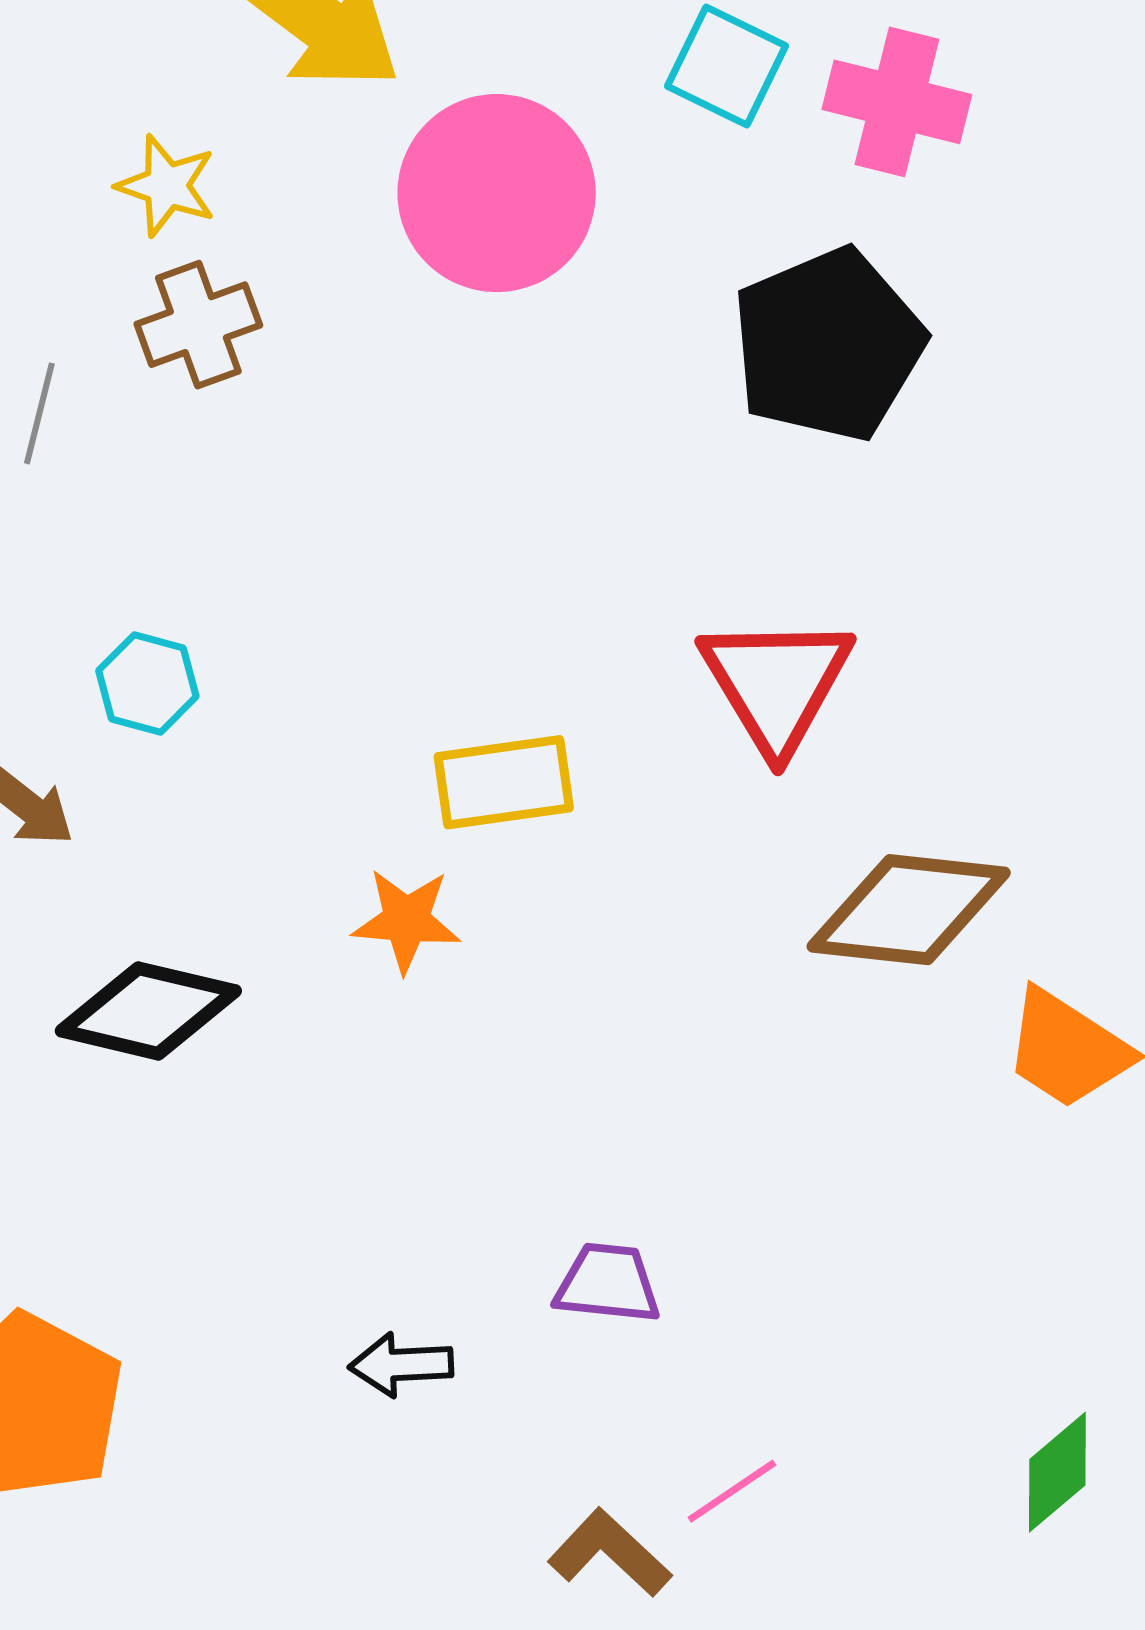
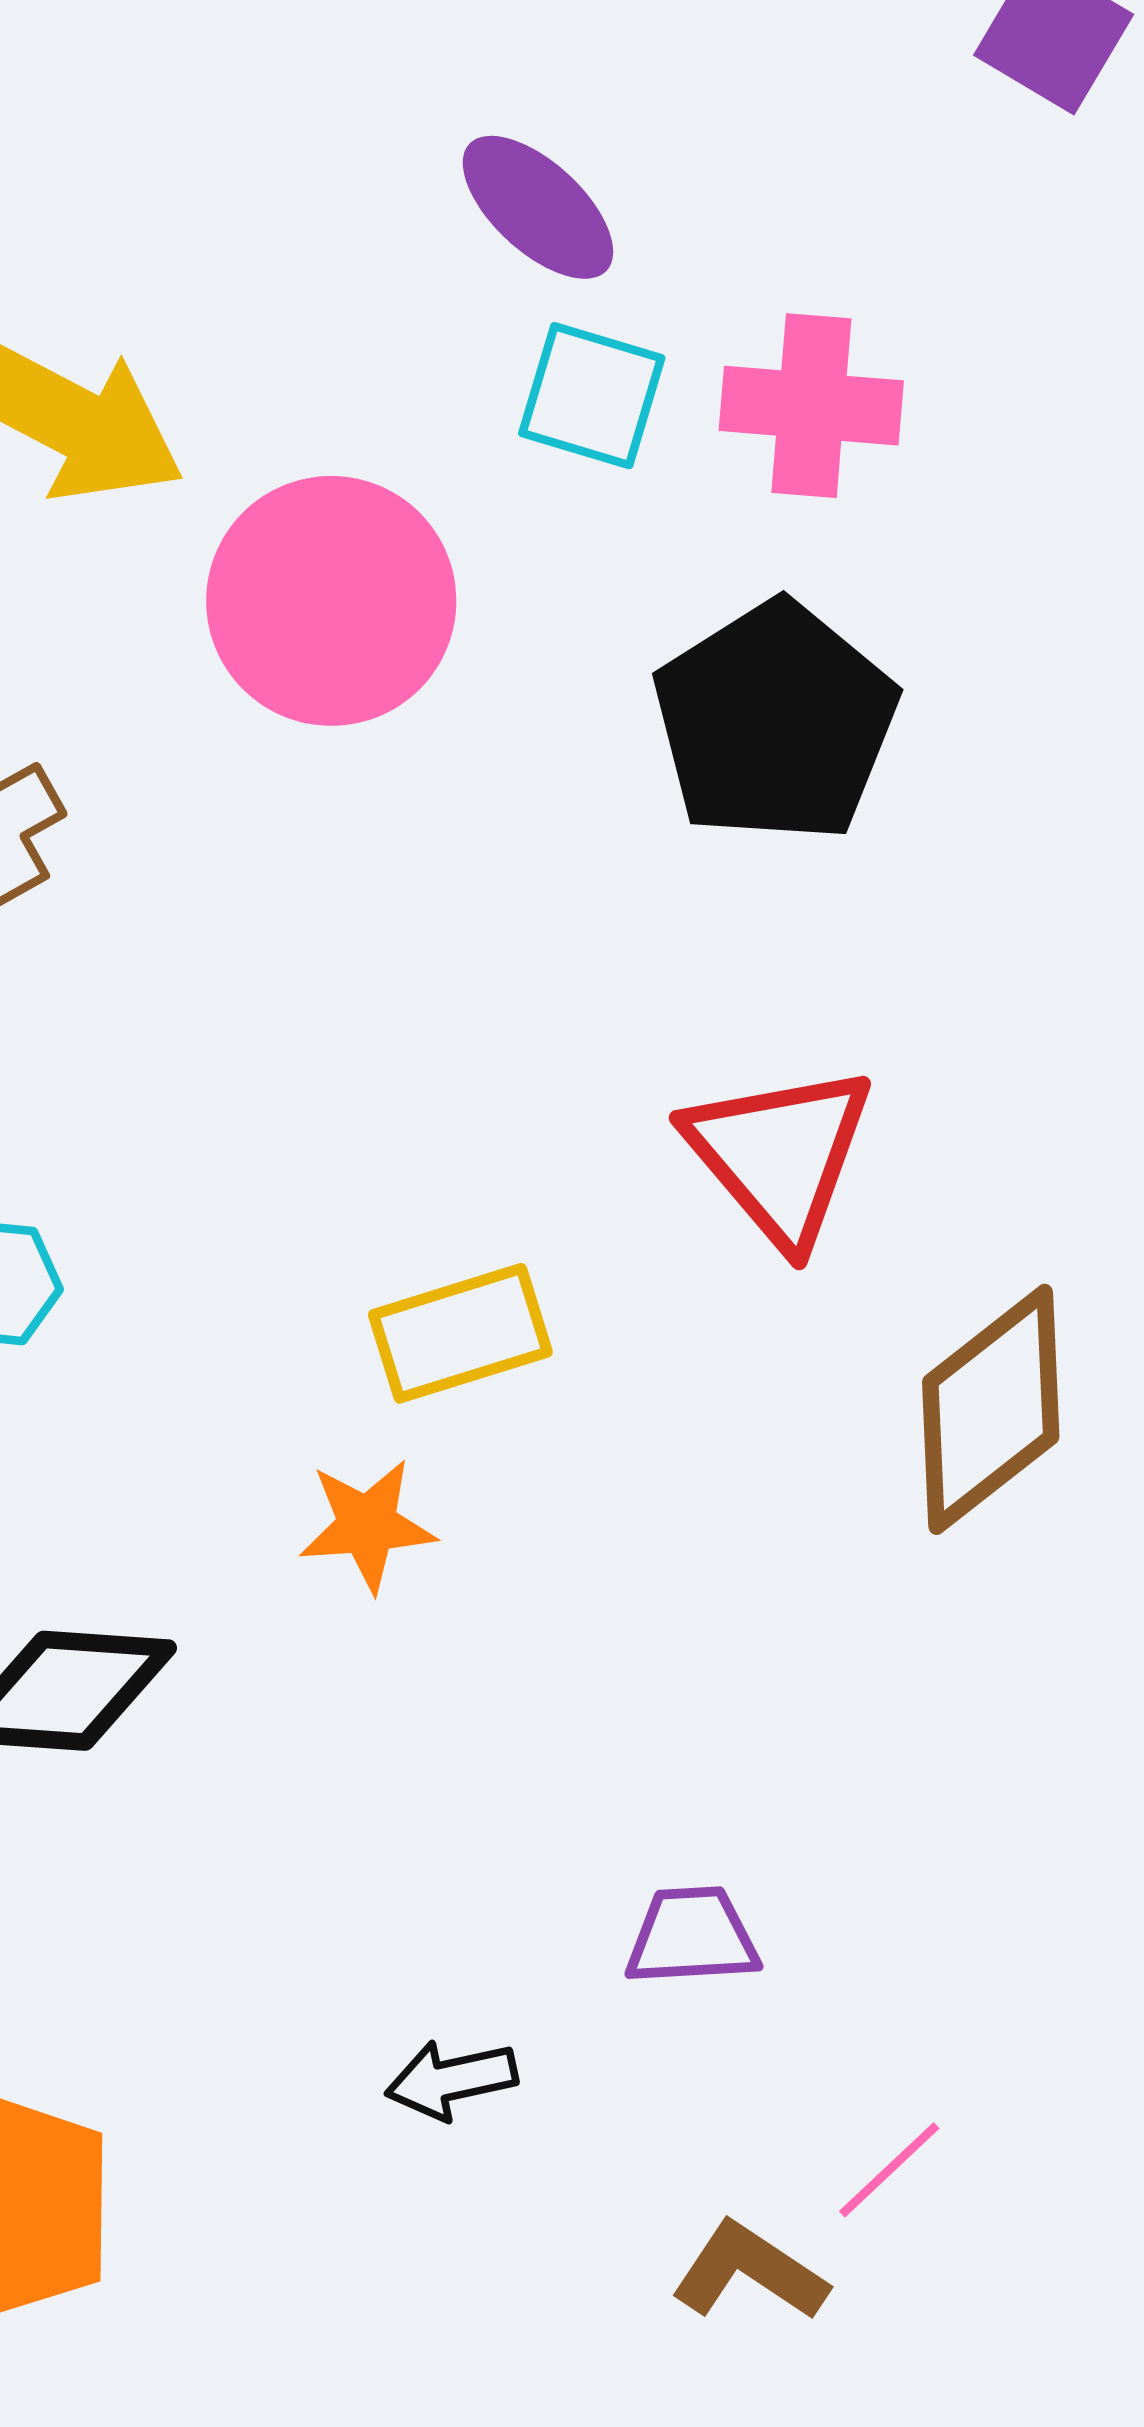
brown diamond: (909, 910) -> (991, 1409), turned -35

